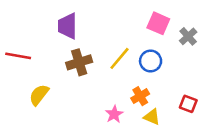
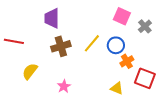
orange cross: (140, 96) -> (127, 61), moved
red square: (188, 104) -> (145, 78), size x1.5
pink star: (114, 114) -> (64, 86), moved

